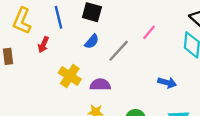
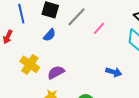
gray line: (119, 51) -> (76, 17), moved
purple semicircle: (100, 85) -> (56, 72), turned -30

